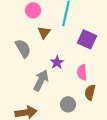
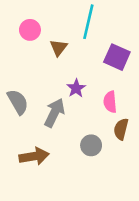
pink circle: (33, 10) -> (30, 30), moved
gray semicircle: (23, 48) -> (18, 102), moved

